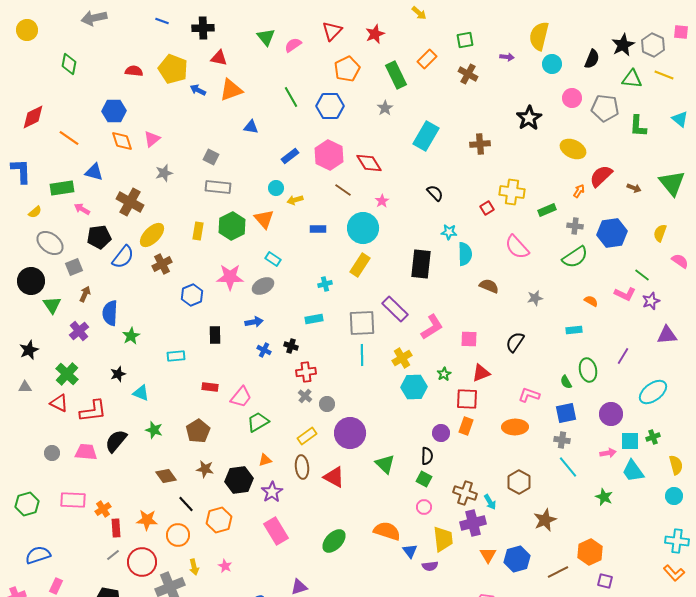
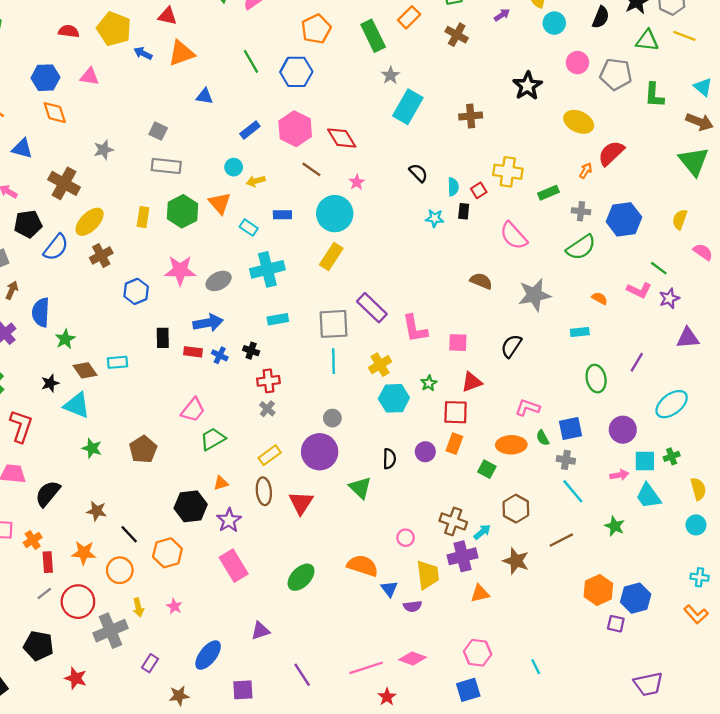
purple arrow: (507, 57) -> (502, 15), turned -40
gray star: (385, 108) -> (390, 75), moved
pink triangle: (152, 139) -> (90, 77), moved, turned 48
brown arrow: (634, 188) -> (699, 122), moved, size x1.6
cyan semicircle: (465, 254) -> (453, 187), moved, size x0.7
cyan rectangle: (273, 259) -> (249, 228), moved
black rectangle: (421, 264) -> (464, 211), moved, size x0.5
cyan cross: (325, 284) -> (267, 269), moved, size x2.0
gray star: (535, 298) -> (535, 295), size x1.8
blue arrow: (254, 322) -> (208, 323), size x1.4
pink L-shape: (432, 327) -> (415, 329), turned 112
green semicircle: (566, 382) -> (543, 438), moved
red rectangle: (210, 387) -> (193, 352), moved
cyan triangle: (141, 393) -> (77, 405), size x1.4
gray circle: (327, 404) -> (332, 418), moved
red L-shape: (93, 411) -> (21, 426), turned -64
black semicircle: (116, 441) -> (48, 494), moved
black semicircle: (427, 456) -> (389, 459), moved
brown star: (205, 469) -> (97, 511), moved
brown diamond: (166, 476) -> (85, 370), moved
red triangle: (334, 477) -> (301, 503), turned 35
green square: (424, 479) -> (487, 469), moved
cyan arrow: (490, 502) -> (482, 532), turned -98
brown star: (545, 520) -> (516, 561), moved, turned -30
cyan cross: (677, 541) -> (699, 577), size x0.7
orange triangle: (488, 555) -> (480, 593), turned 48
blue hexagon: (517, 559) -> (636, 598), moved
brown line: (558, 572) -> (561, 540), moved

